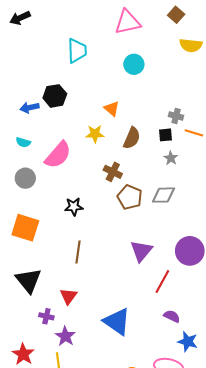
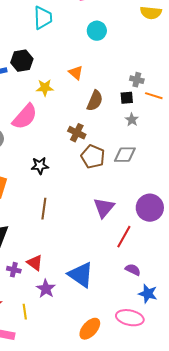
yellow star: (95, 134) -> (45, 88), moved
red triangle: (69, 296) -> (35, 263), moved, turned -30
purple star: (65, 336) -> (46, 289), moved

